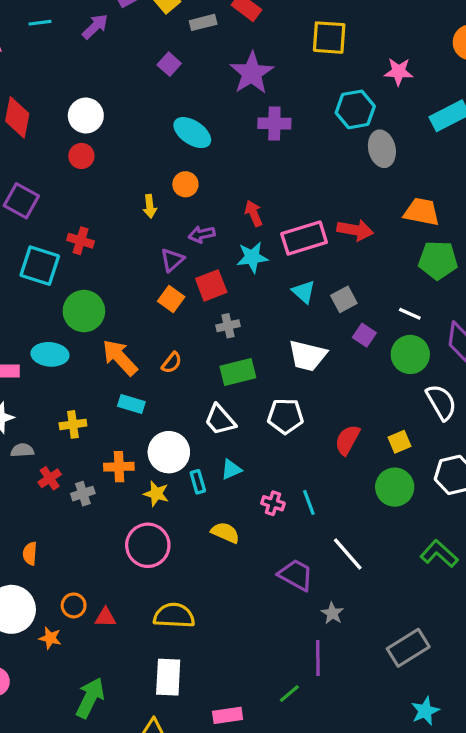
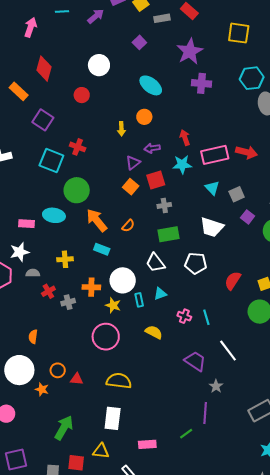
white circle: (86, 116) -> (99, 65), moved

